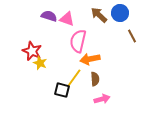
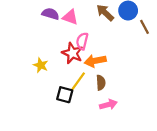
brown line: (132, 36) -> (144, 27), moved
pink semicircle: (78, 41) -> (82, 41), size x0.7
red star: (32, 51) -> (72, 53), moved

